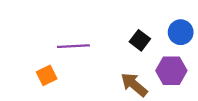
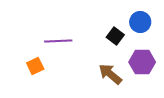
blue circle: (181, 32) -> (140, 22), moved

